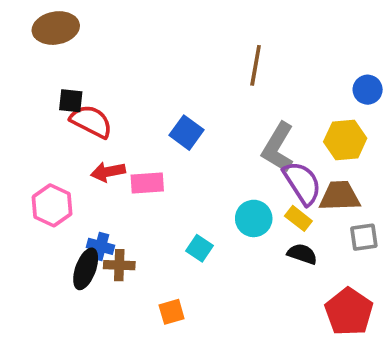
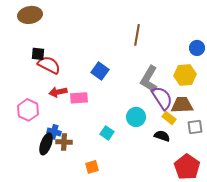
yellow rectangle: (298, 218) -> (169, 118), moved

